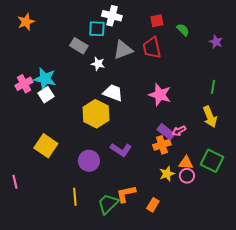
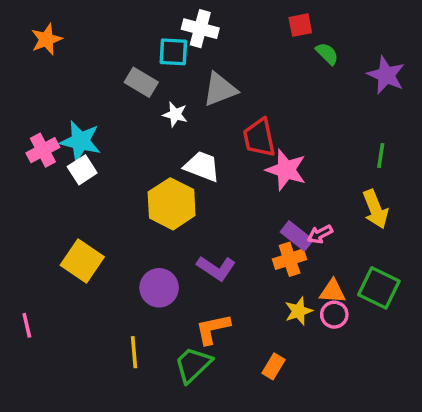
red square: (157, 21) -> (300, 25), moved
purple star: (216, 42) -> (386, 75), size x1.5
red trapezoid: (152, 48) -> (259, 138), moved
orange L-shape: (126, 194) -> (213, 329), moved

